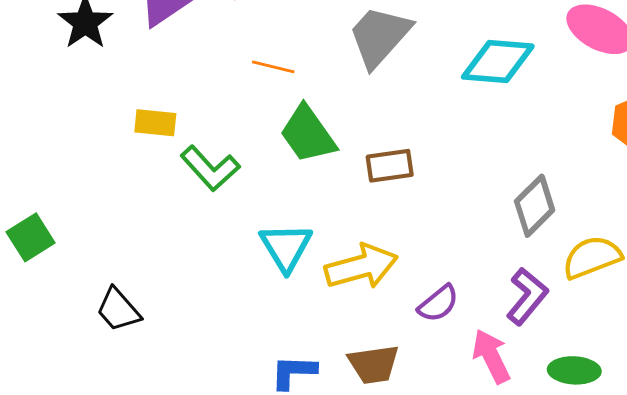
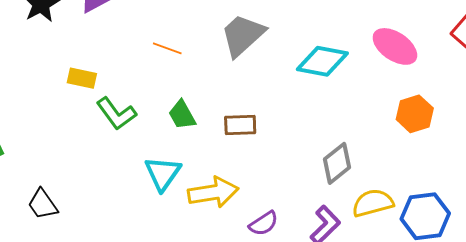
green trapezoid: (308, 134) -> (182, 115), moved, size x0.7

